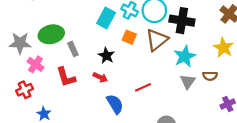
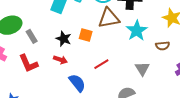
orange square: (129, 37) -> (86, 35), moved
brown triangle: (157, 40) -> (109, 18), turned 35
gray triangle: (188, 81) -> (142, 69), moved

